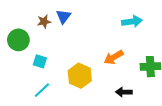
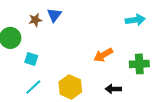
cyan arrow: (132, 21) -> (135, 20), moved
yellow hexagon: (80, 76) -> (70, 87), moved

